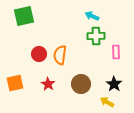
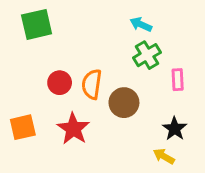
green cross: (96, 36) -> (147, 55), turned -30
red star: (48, 84) -> (73, 129), size x1.5
brown circle: (81, 84) -> (124, 103), moved

